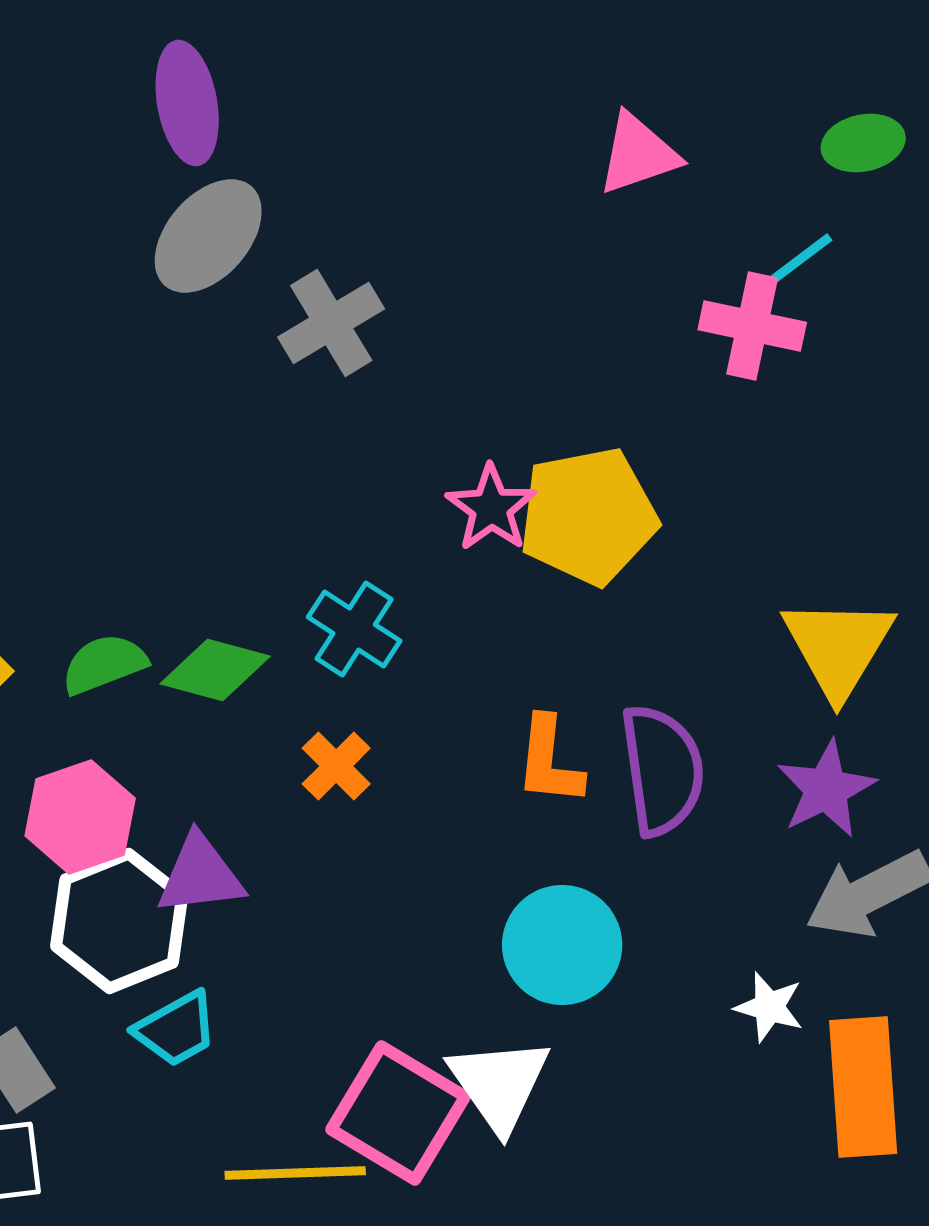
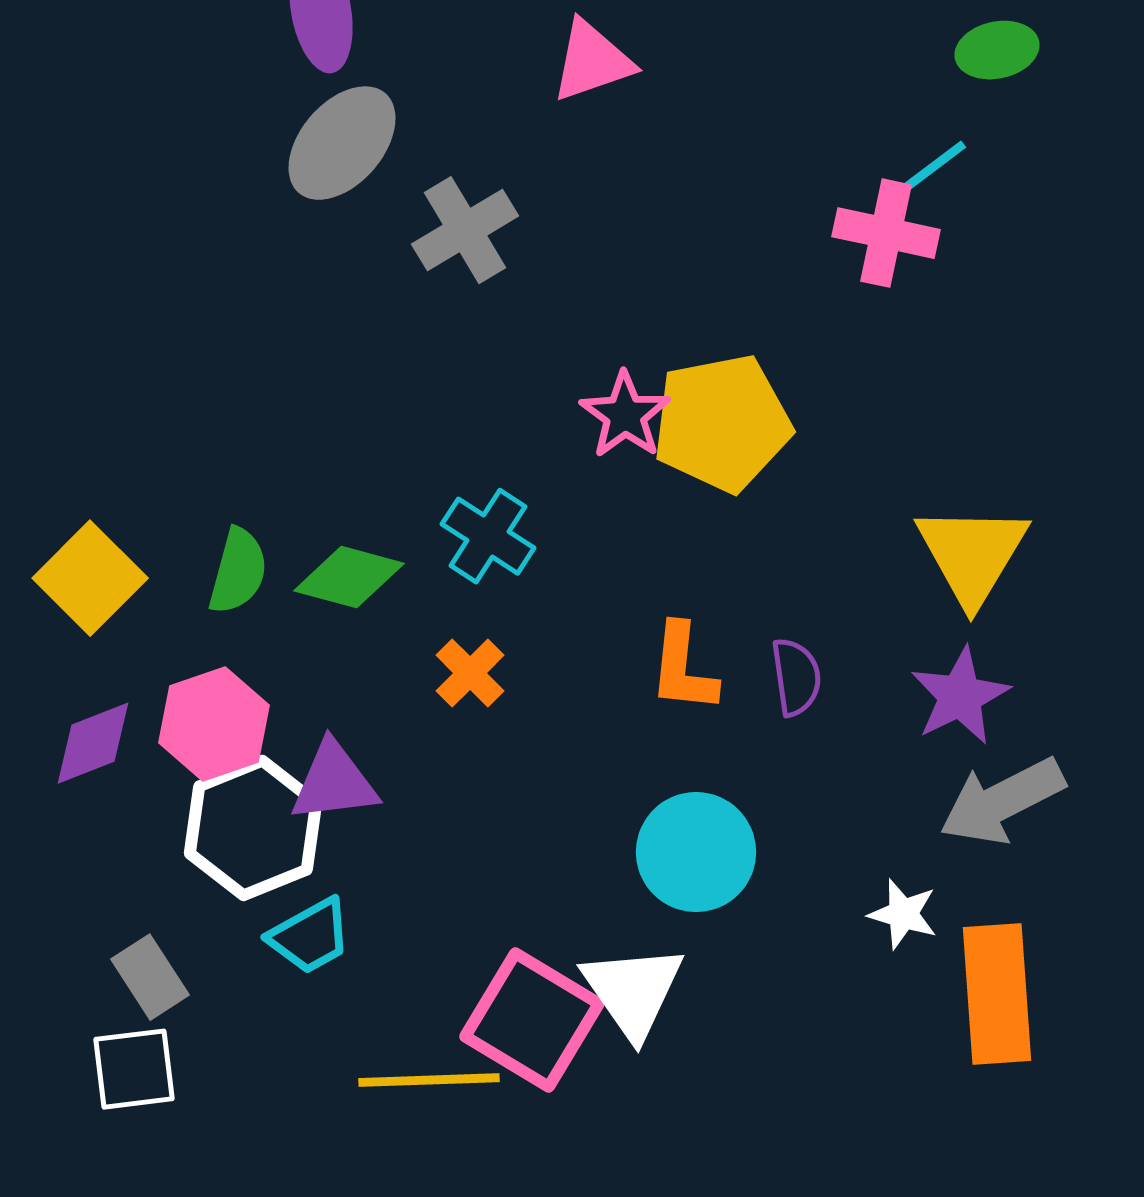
pink triangle: (638, 154) -> (592, 61), moved
green semicircle: (104, 664) -> (238, 571), turned 126
purple semicircle: (662, 770) -> (796, 677), size x0.6

